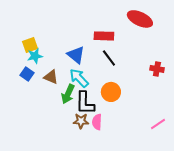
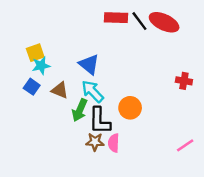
red rectangle: (104, 36) -> (116, 18), moved
black line: (109, 58) -> (139, 21), moved

